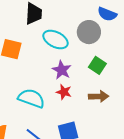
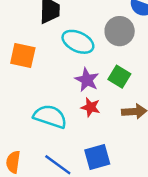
green square: (97, 65) -> (119, 77), moved

